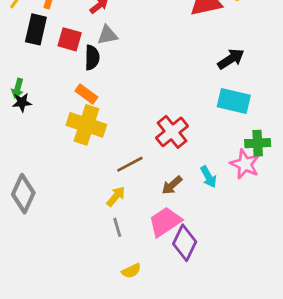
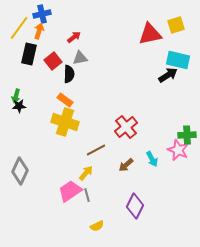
red square: (70, 39) -> (53, 61), turned 36
cyan rectangle: (234, 101) -> (178, 60), moved
pink trapezoid: (165, 222) -> (70, 191), moved

